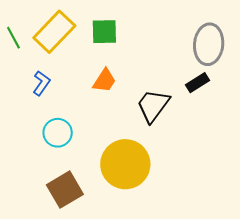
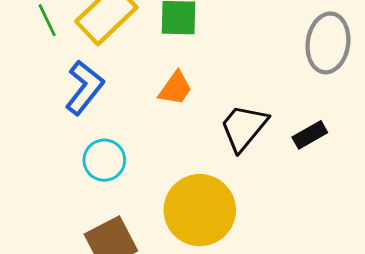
blue L-shape: (41, 83) -> (84, 87), size x1.5
black rectangle: (197, 83) -> (310, 135), moved

